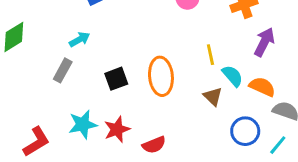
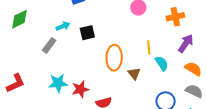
black square: (116, 79) -> (87, 33), moved
orange semicircle: (262, 87) -> (193, 69), moved
brown triangle: (213, 96) -> (134, 74), moved
red L-shape: (36, 142) -> (16, 83), moved

